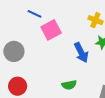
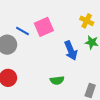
blue line: (34, 14) -> (22, 31), moved

